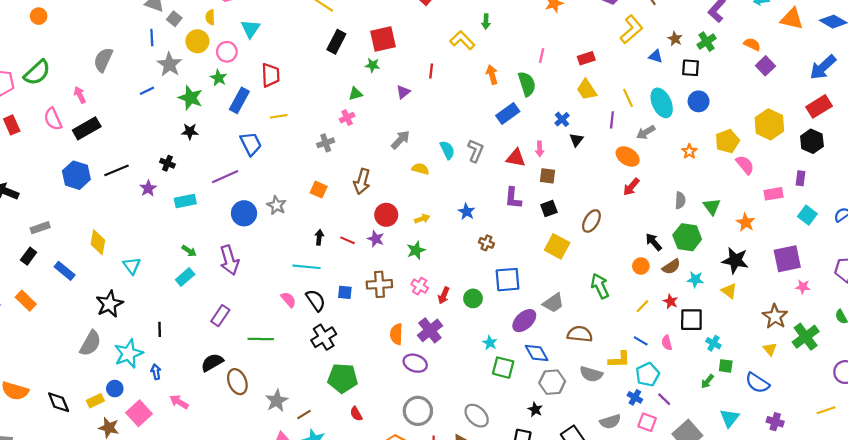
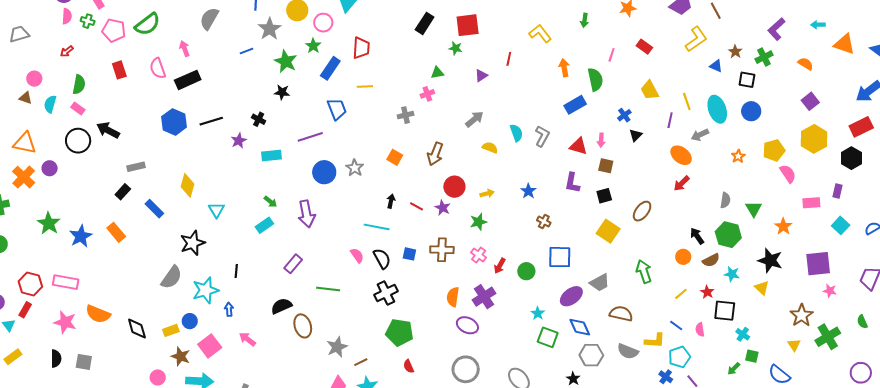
green arrow: (486, 21) -> (584, 20), moved
red rectangle: (586, 58) -> (644, 47), moved, turned 49
purple square: (765, 66) -> (810, 101), moved

